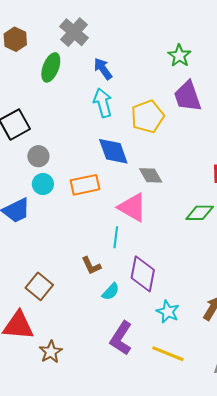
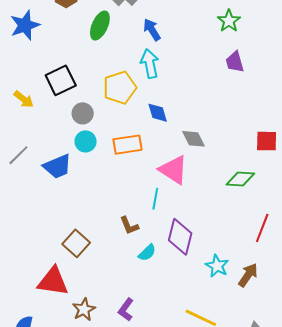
purple trapezoid: (188, 96) -> (235, 62), size x0.7
yellow pentagon: (148, 116) -> (120, 88), moved
blue diamond: (113, 151) -> (158, 113), size x0.7
cyan star: (168, 312) -> (217, 266), moved
purple L-shape: (121, 338) -> (126, 310), moved, size x0.7

